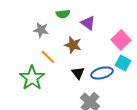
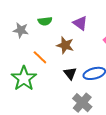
green semicircle: (63, 14) -> (45, 21), moved
gray star: (41, 30) -> (21, 30), moved

